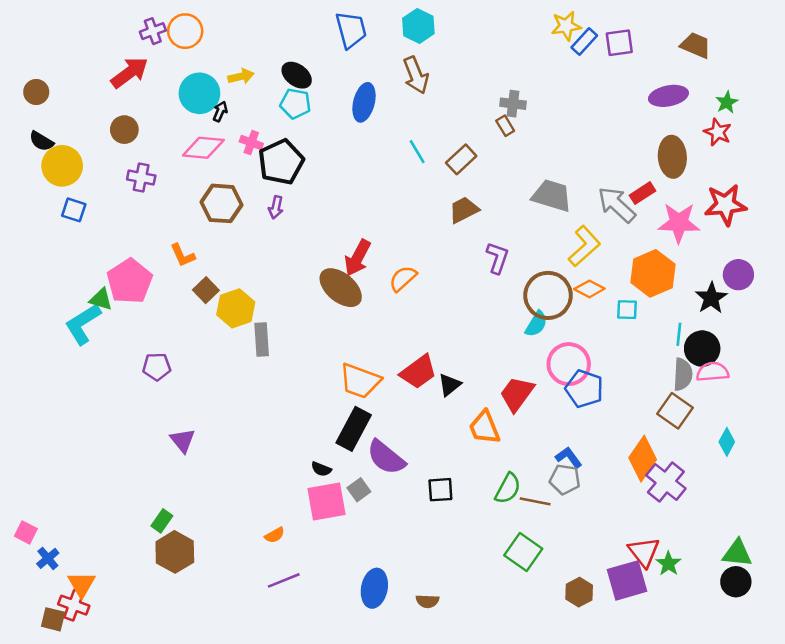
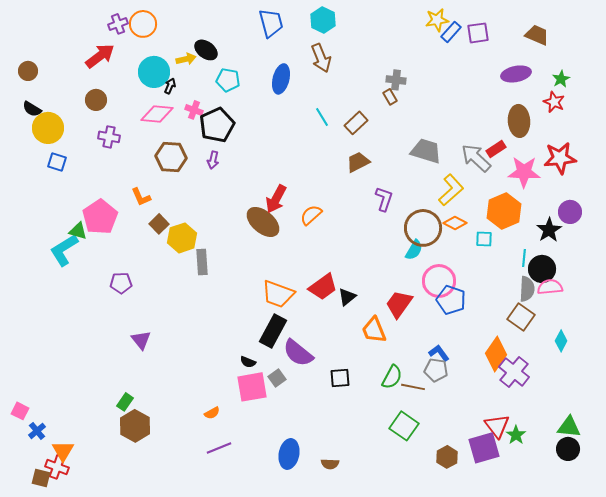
black ellipse: (297, 75) -> (206, 50), moved

